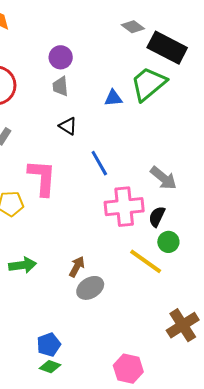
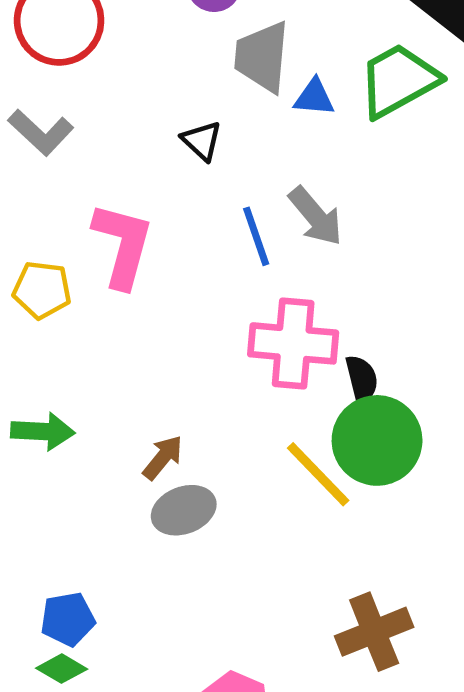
gray trapezoid: (60, 86) -> (262, 57), moved, size x1.6
gray arrow: (163, 178) -> (316, 216), moved
black semicircle: (157, 217) -> (362, 379), turned 130
green circle: (168, 242) -> (377, 440), size x1.8

